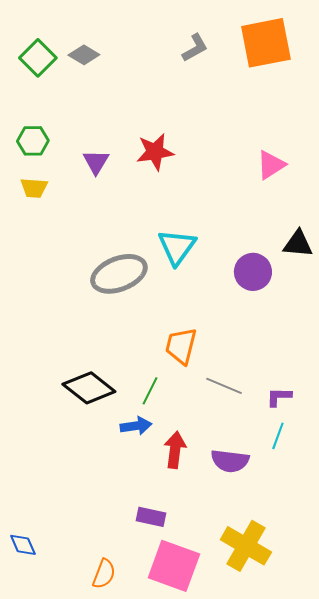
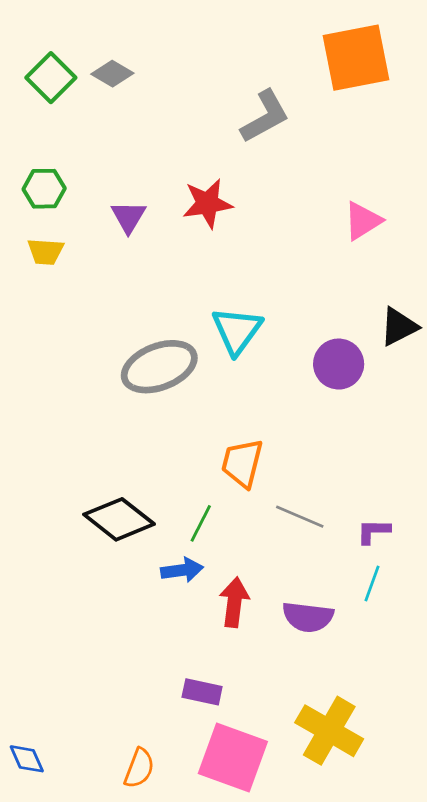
gray L-shape: (195, 48) -> (265, 116), moved, size x1.4
black triangle: (298, 244) -> (399, 327), turned -32
blue diamond: (23, 545) -> (27, 759), moved

